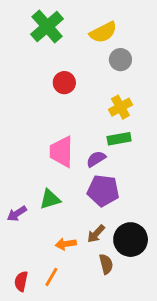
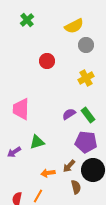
green cross: (47, 26) -> (27, 20), moved, size x0.6
green rectangle: (119, 139) -> (88, 115), moved, turned 63
pink trapezoid: (61, 152) -> (21, 109), moved
purple pentagon: (103, 191) -> (86, 142), moved

